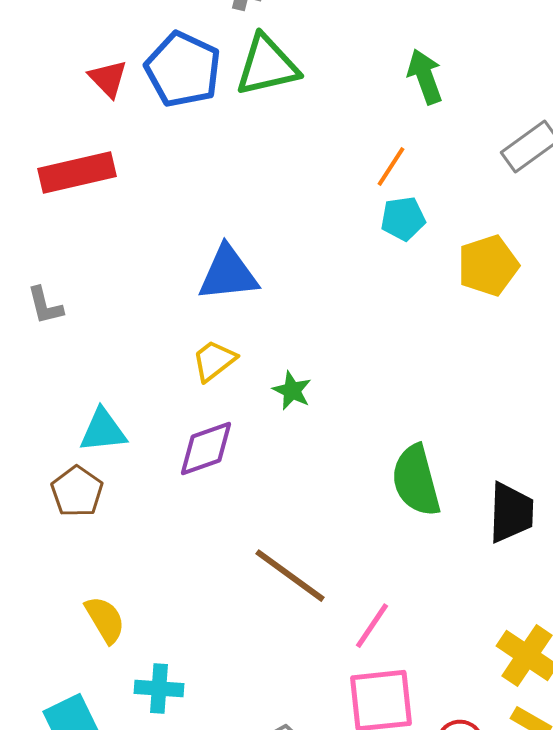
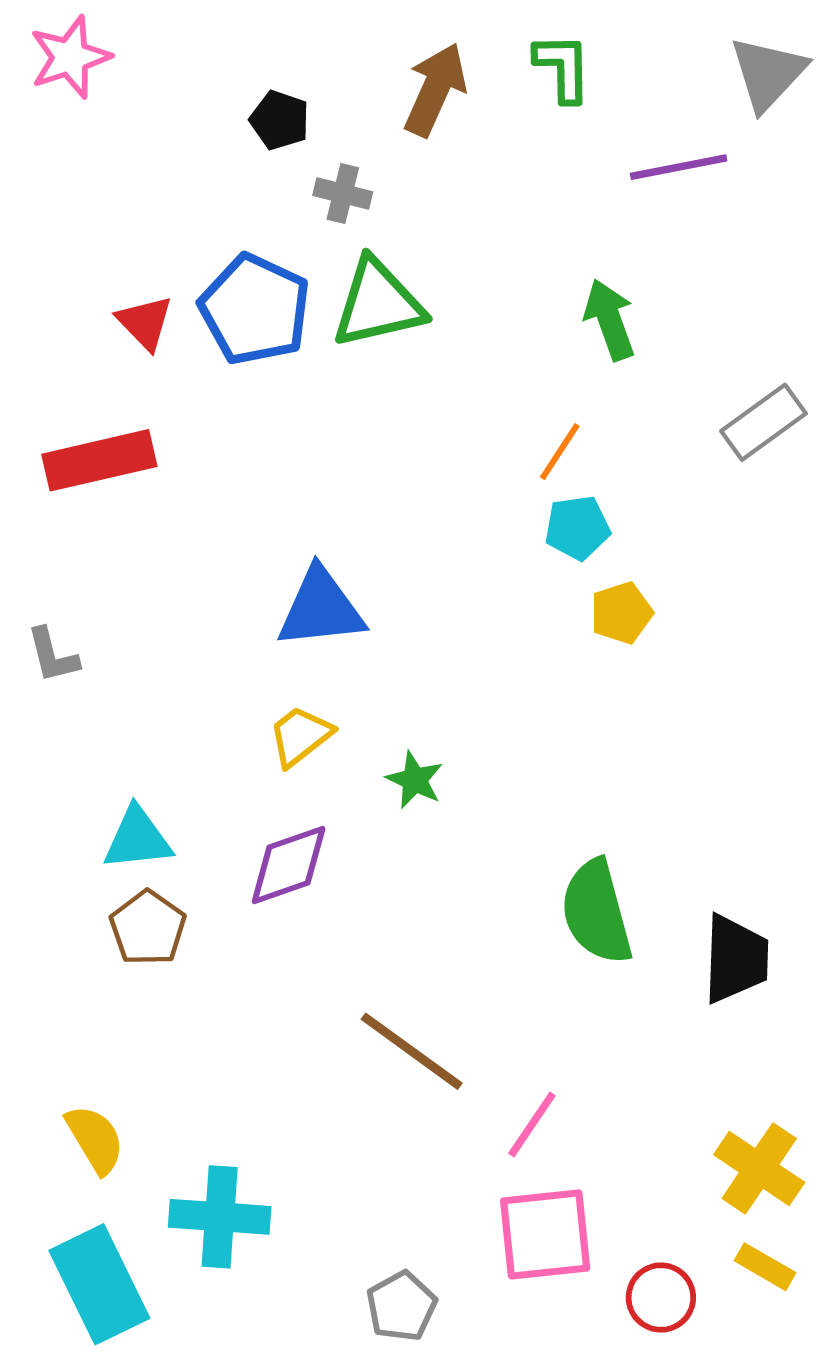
yellow pentagon: (488, 266) -> (621, 613), moved, size x0.7
brown pentagon: (77, 492) -> (148, 928), moved
yellow semicircle: (105, 620) -> (95, 1139), moved
cyan cross: (159, 689) -> (220, 1217), size x1.4

